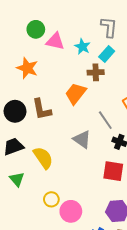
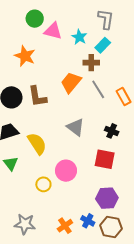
gray line: (105, 120) -> (98, 89), moved
pink circle: (71, 211) -> (66, 171), moved

